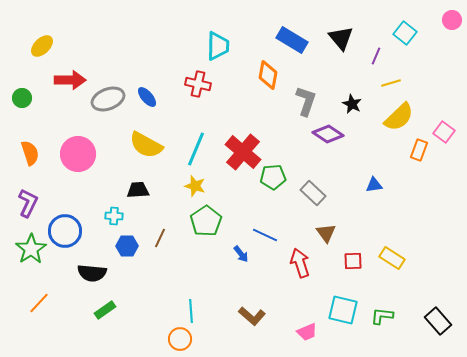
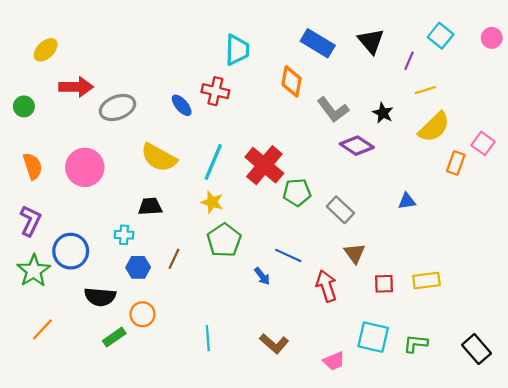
pink circle: (452, 20) -> (492, 38), moved
blue ellipse: (147, 97) -> (182, 105), moved
gray L-shape: (306, 101) -> (333, 110), turned 124
yellow rectangle: (392, 258) -> (426, 280), turned -40
orange circle: (180, 339) -> (142, 314), moved

